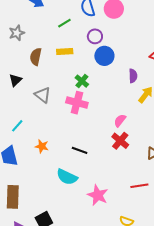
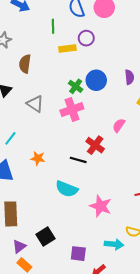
green line: (64, 23) -> (53, 26), turned -56
yellow rectangle: (65, 51) -> (67, 49), moved
blue circle: (104, 56) -> (96, 80), moved
pink cross: (77, 103) -> (72, 110), turned -30
red cross: (120, 141) -> (95, 145), moved

